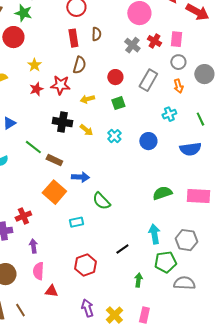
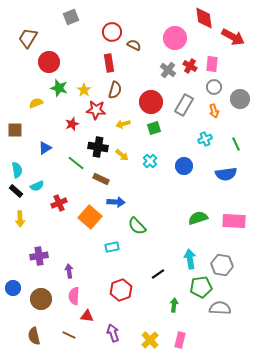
green star: (23, 13) -> (59, 88), moved
brown semicircle: (96, 34) -> (134, 45), moved, turned -64
yellow star: (34, 65) -> (84, 90), moved
red circle: (115, 77) -> (151, 102), size x1.5
red star: (36, 89) -> (72, 124), moved
green line: (33, 147) -> (76, 163), moved
brown rectangle: (54, 160) -> (101, 179), moved
red cross: (23, 216) -> (59, 203), moved
purple arrow: (87, 308) -> (113, 333), moved
brown line: (20, 310) -> (69, 335), moved, turned -32

